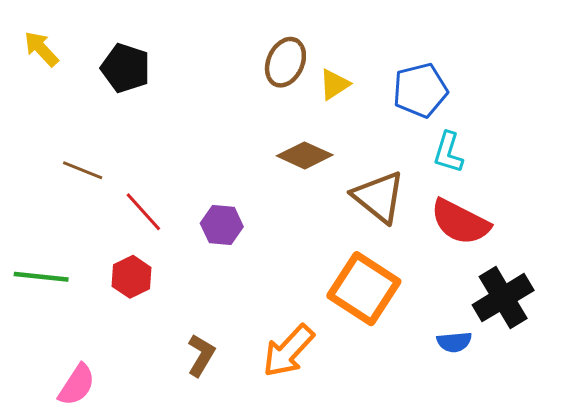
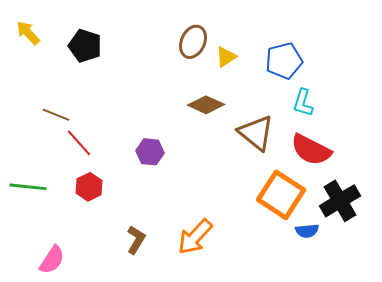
red line: (143, 212) -> (79, 143), moved
orange square: (364, 289) -> (281, 195), moved

